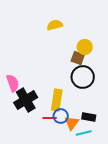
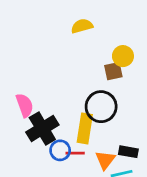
brown square: (78, 58) -> (113, 71), turned -32
black circle: (83, 77) -> (101, 107), moved
blue circle: (61, 116) -> (60, 150), moved

